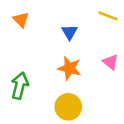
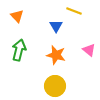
yellow line: (108, 16) -> (74, 11), moved
green arrow: (20, 86) -> (19, 50), moved

